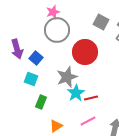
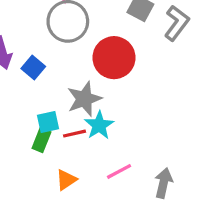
cyan square: (31, 79) -> (48, 122), moved, turned -32
red line: (91, 98) -> (74, 134), moved

